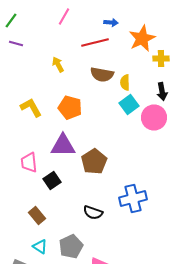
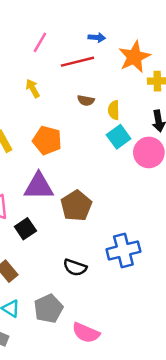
pink line: (64, 16) -> (40, 42), moved
brown semicircle: (102, 74) -> (86, 100), size x0.6

